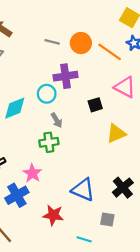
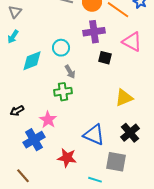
purple cross: (65, 76) -> (94, 32), moved
black square: (95, 105) -> (105, 58), turned 32
yellow triangle: (116, 133) -> (124, 98), moved
gray square: (107, 220) -> (116, 162), size x1.5

